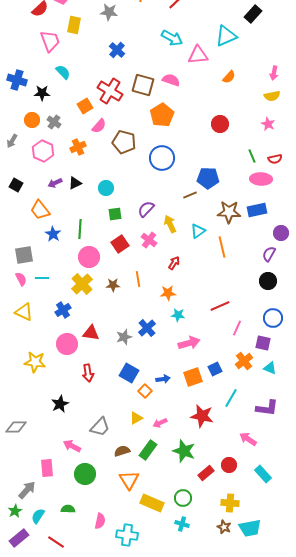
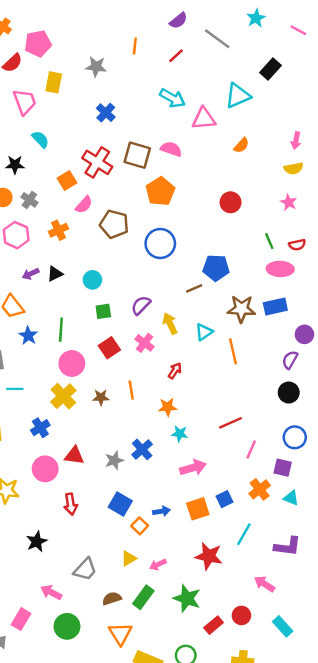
pink rectangle: (47, 468) -> (21, 619), turned 36

